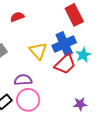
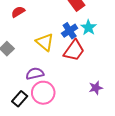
blue cross: (64, 44) -> (70, 31), size x0.7
cyan star: (83, 55) -> (88, 27), moved

